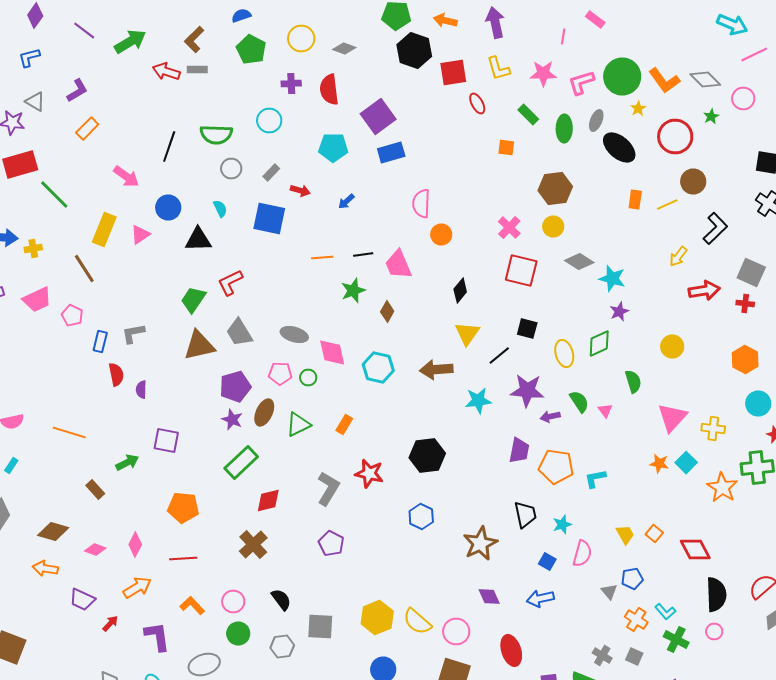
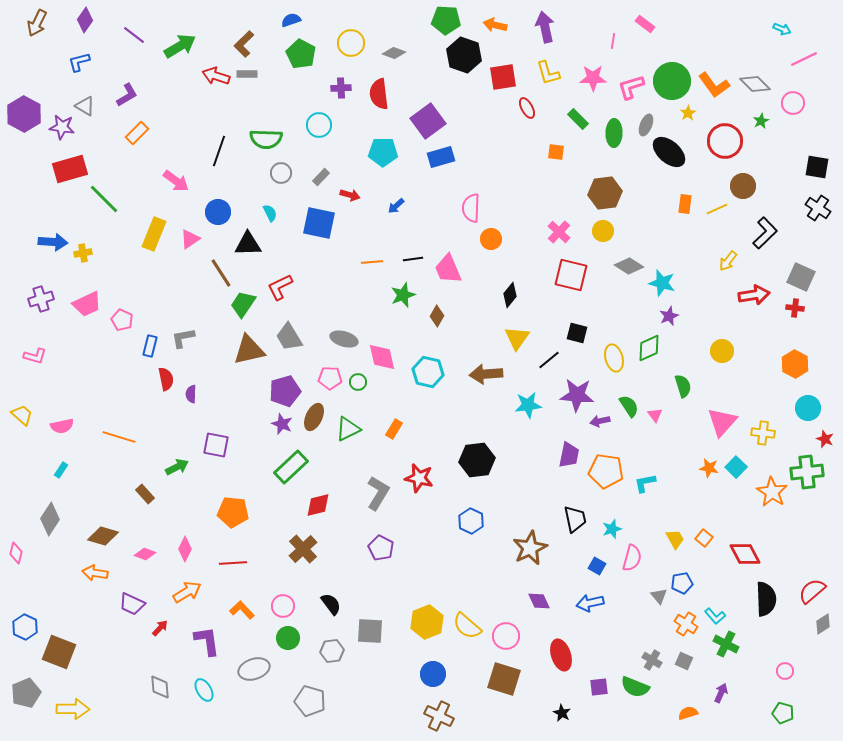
cyan arrow: (732, 24) -> (782, 29), size x0.6
brown line: (84, 268) -> (221, 273), moved
pink circle: (714, 632) -> (785, 671), moved

